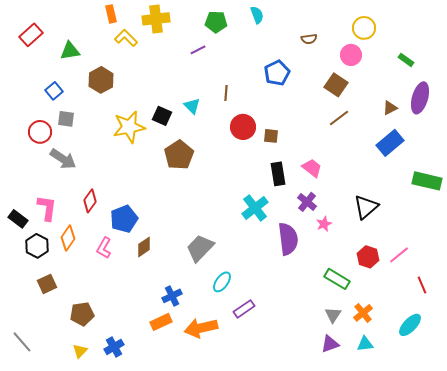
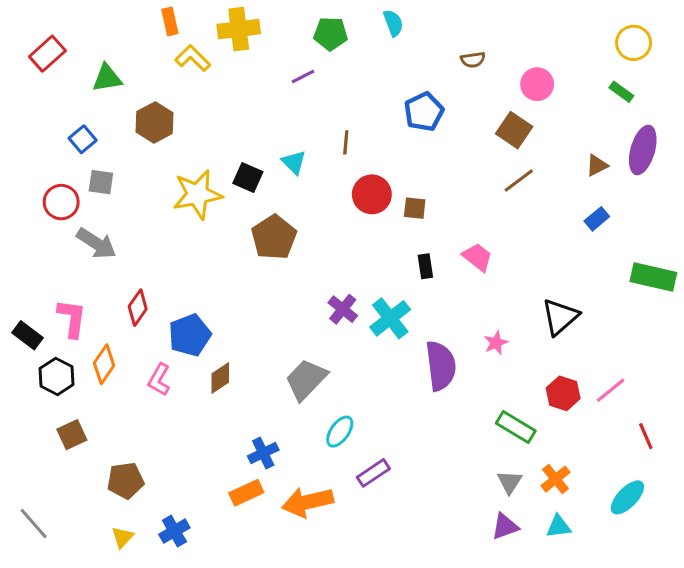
yellow circle: (364, 28) -> (634, 43), moved
blue rectangle: (390, 143) -> (597, 219), size x0.6
black rectangle: (278, 174) -> (425, 266), size x0.7
purple cross: (307, 202) -> (343, 309), moved

